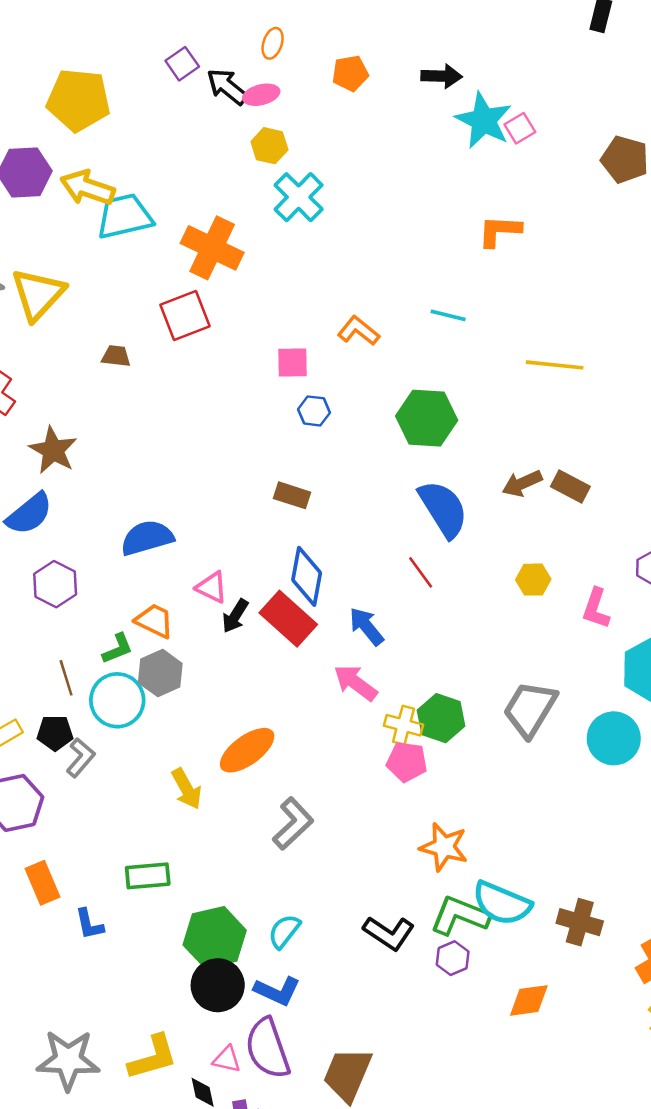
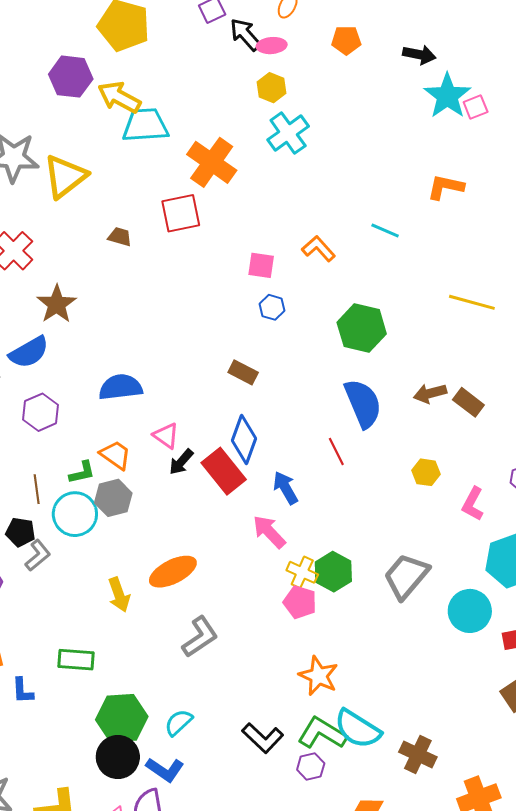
cyan line: (448, 315) -> (385, 231), moved

